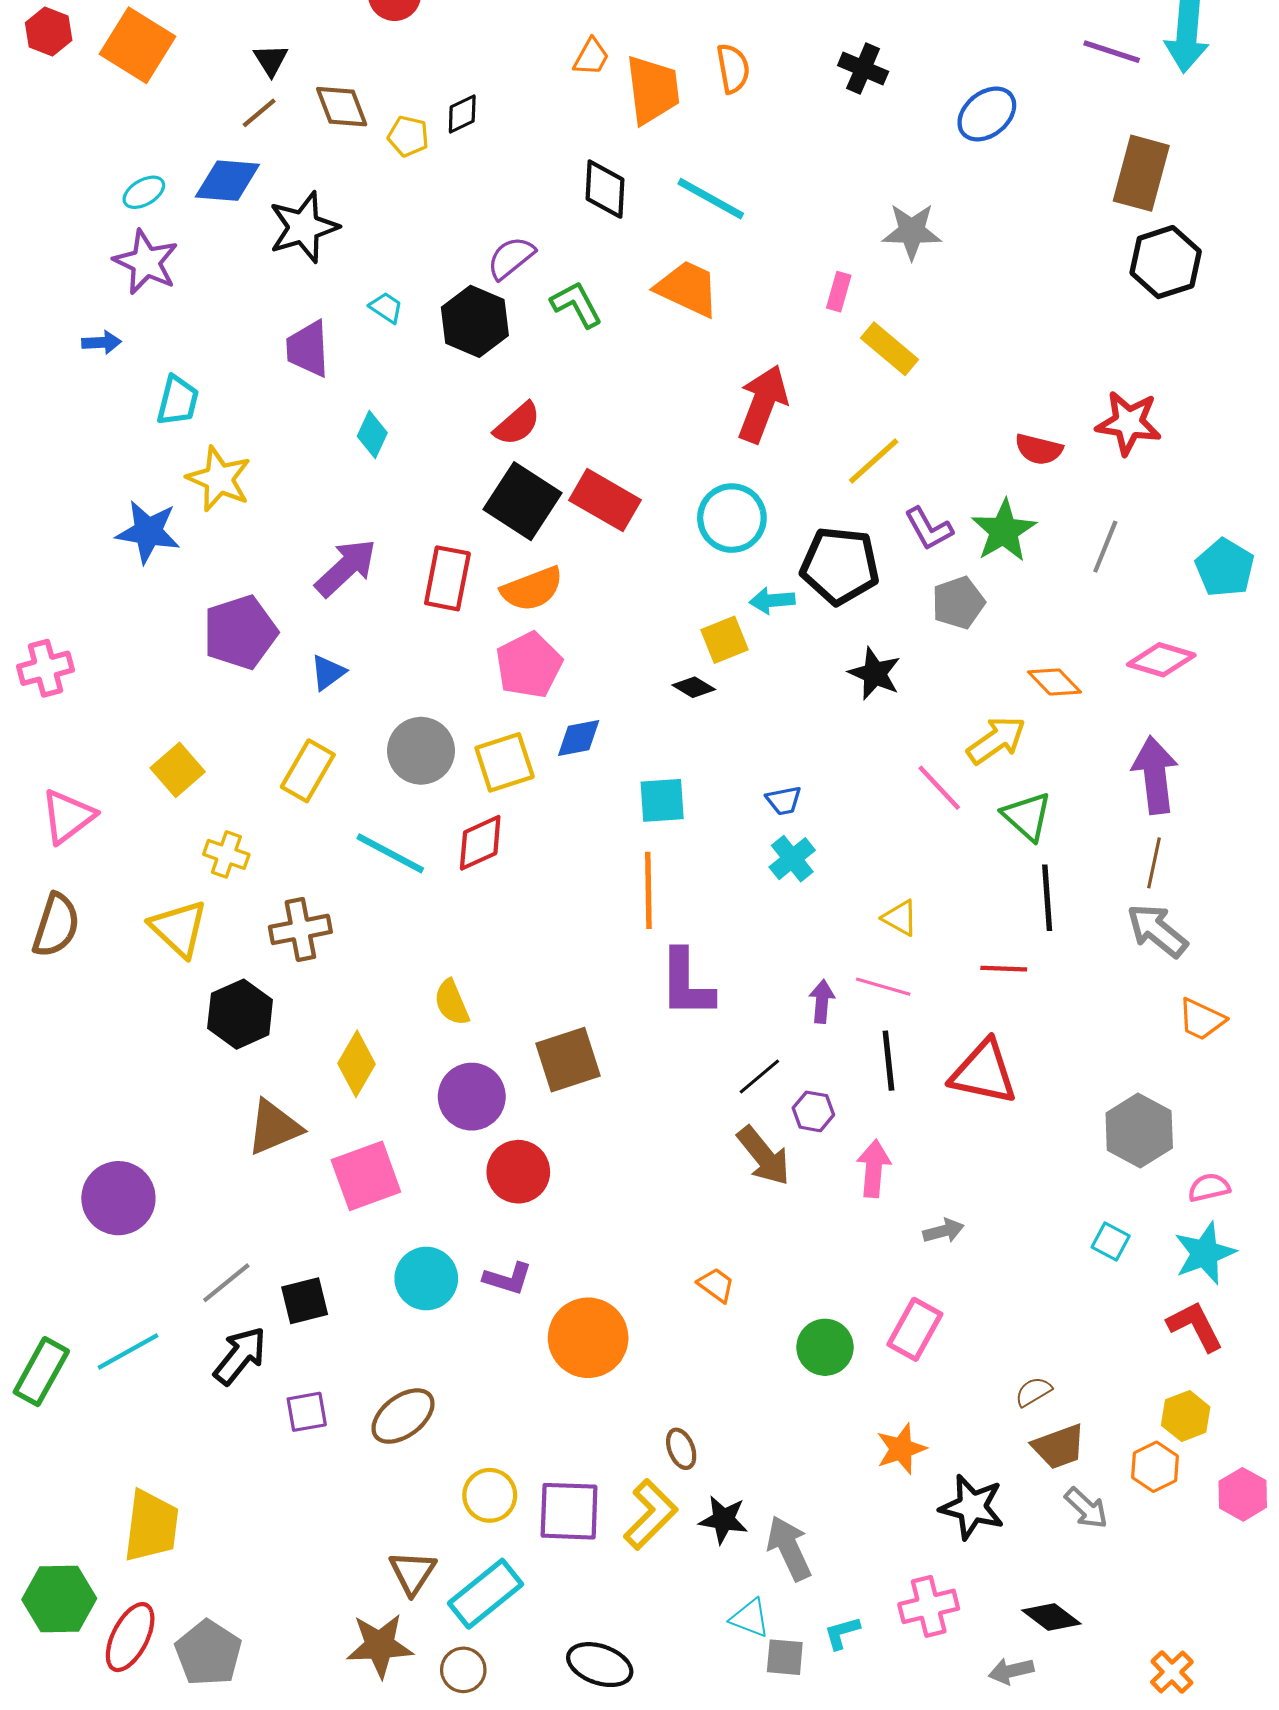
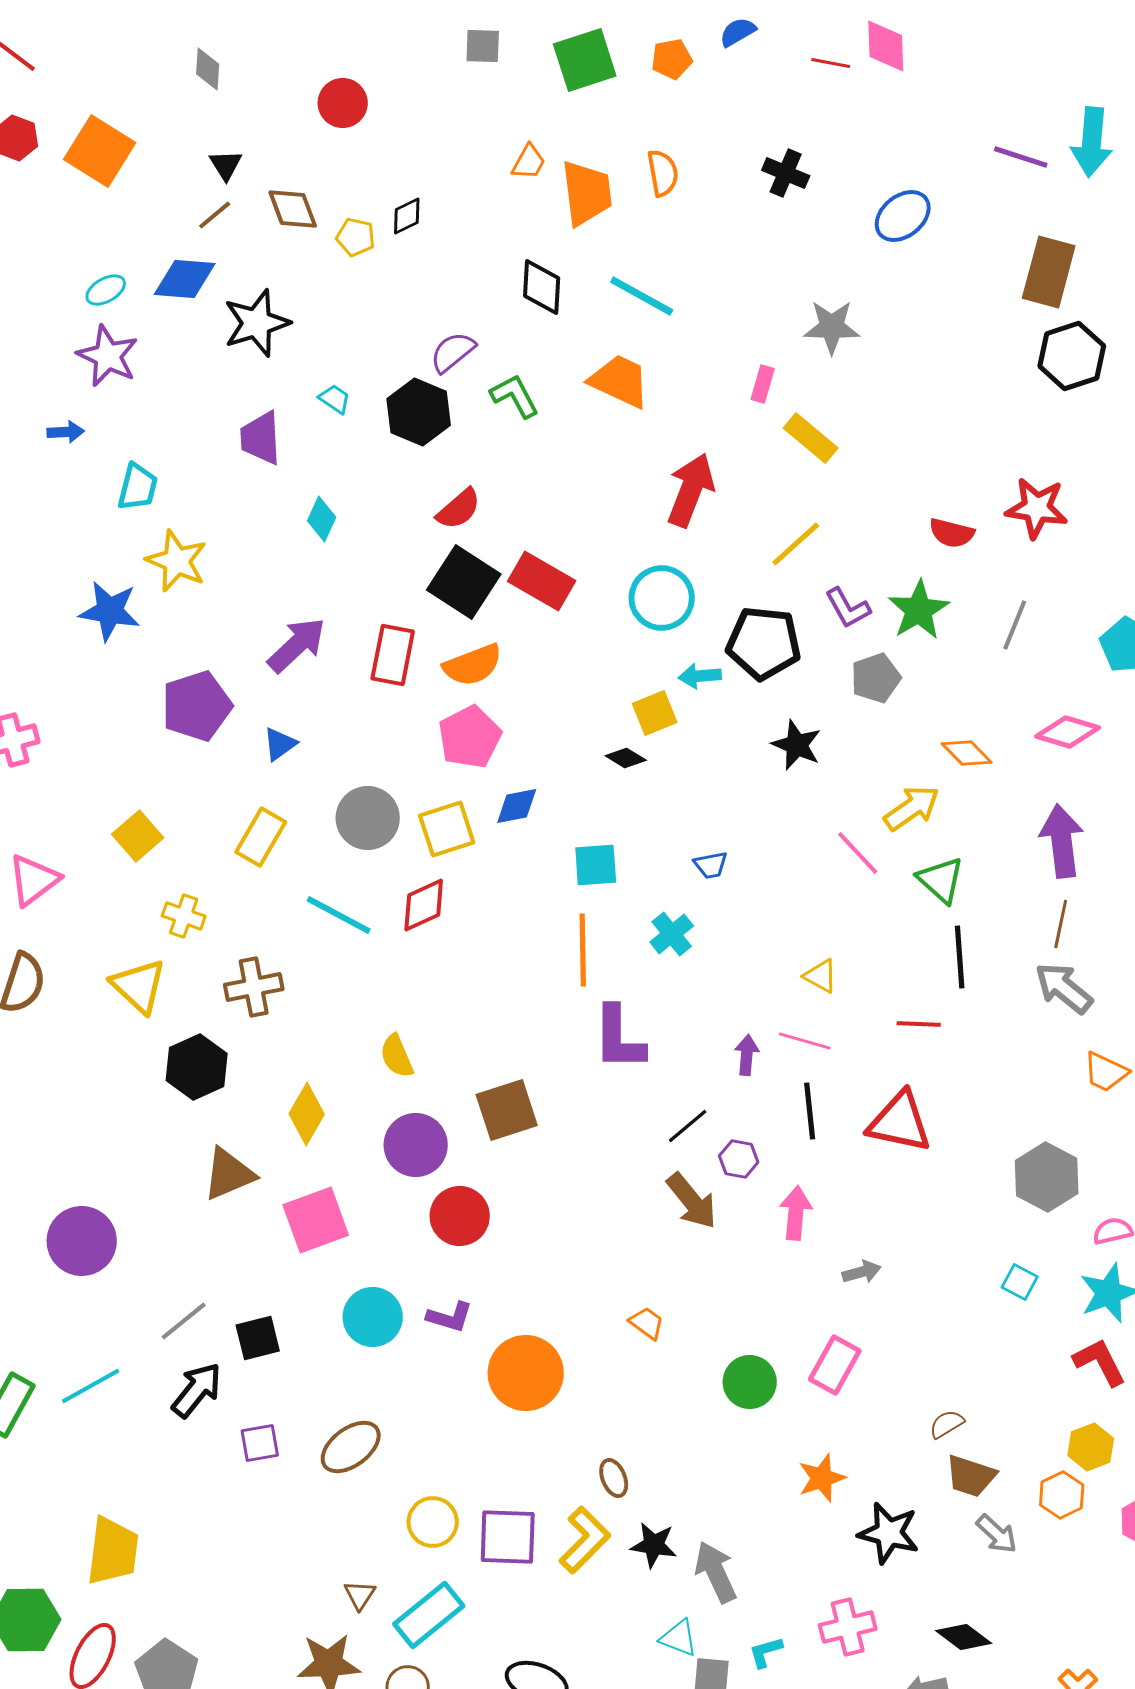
cyan cross: (792, 859) -> (672, 934), moved
brown trapezoid: (1059, 1447) -> (971, 1476), turned 38
brown triangle: (413, 1573) -> (360, 1595), size x0.7

